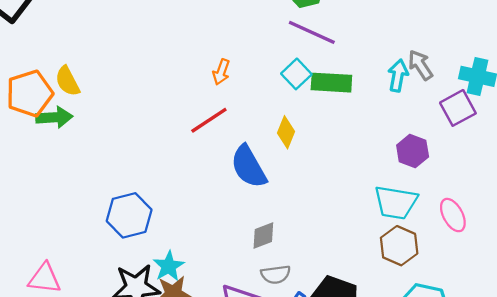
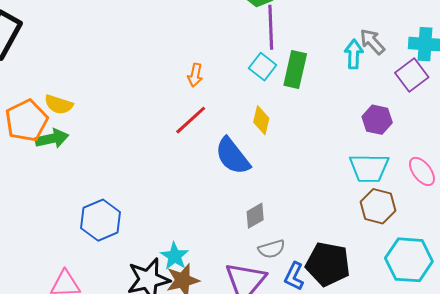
purple line: (312, 32) -> (271, 27), turned 72
yellow semicircle: (67, 81) -> (59, 104), turned -36
green rectangle: (331, 83) -> (295, 70), turned -72
blue hexagon: (129, 215) -> (101, 220), moved

